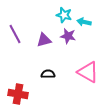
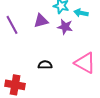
purple triangle: (44, 40) -> (41, 21), moved

